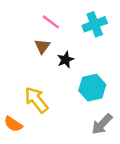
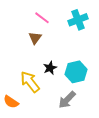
black star: (65, 60) -> (50, 68), moved
gray arrow: (102, 124) -> (67, 100), moved

